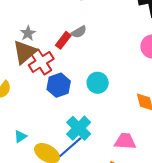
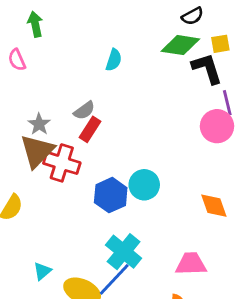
gray semicircle: (79, 32) -> (84, 110), moved
red cross: (41, 62) -> (62, 163), turned -35
blue hexagon: (59, 85) -> (111, 195), moved

